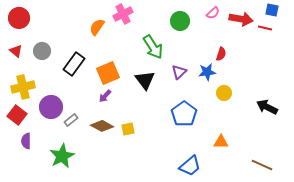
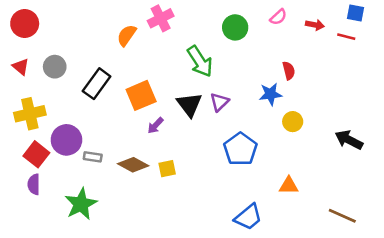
red arrow: (241, 19) -> (315, 25), size x0.6
red semicircle: (221, 54) -> (289, 71), turned -32
purple triangle: (179, 72) -> (219, 102), moved
purple arrow: (105, 96) -> (155, 126), moved
red square: (17, 115) -> (36, 154), moved
gray rectangle: (71, 120) -> (93, 157), turned 48

